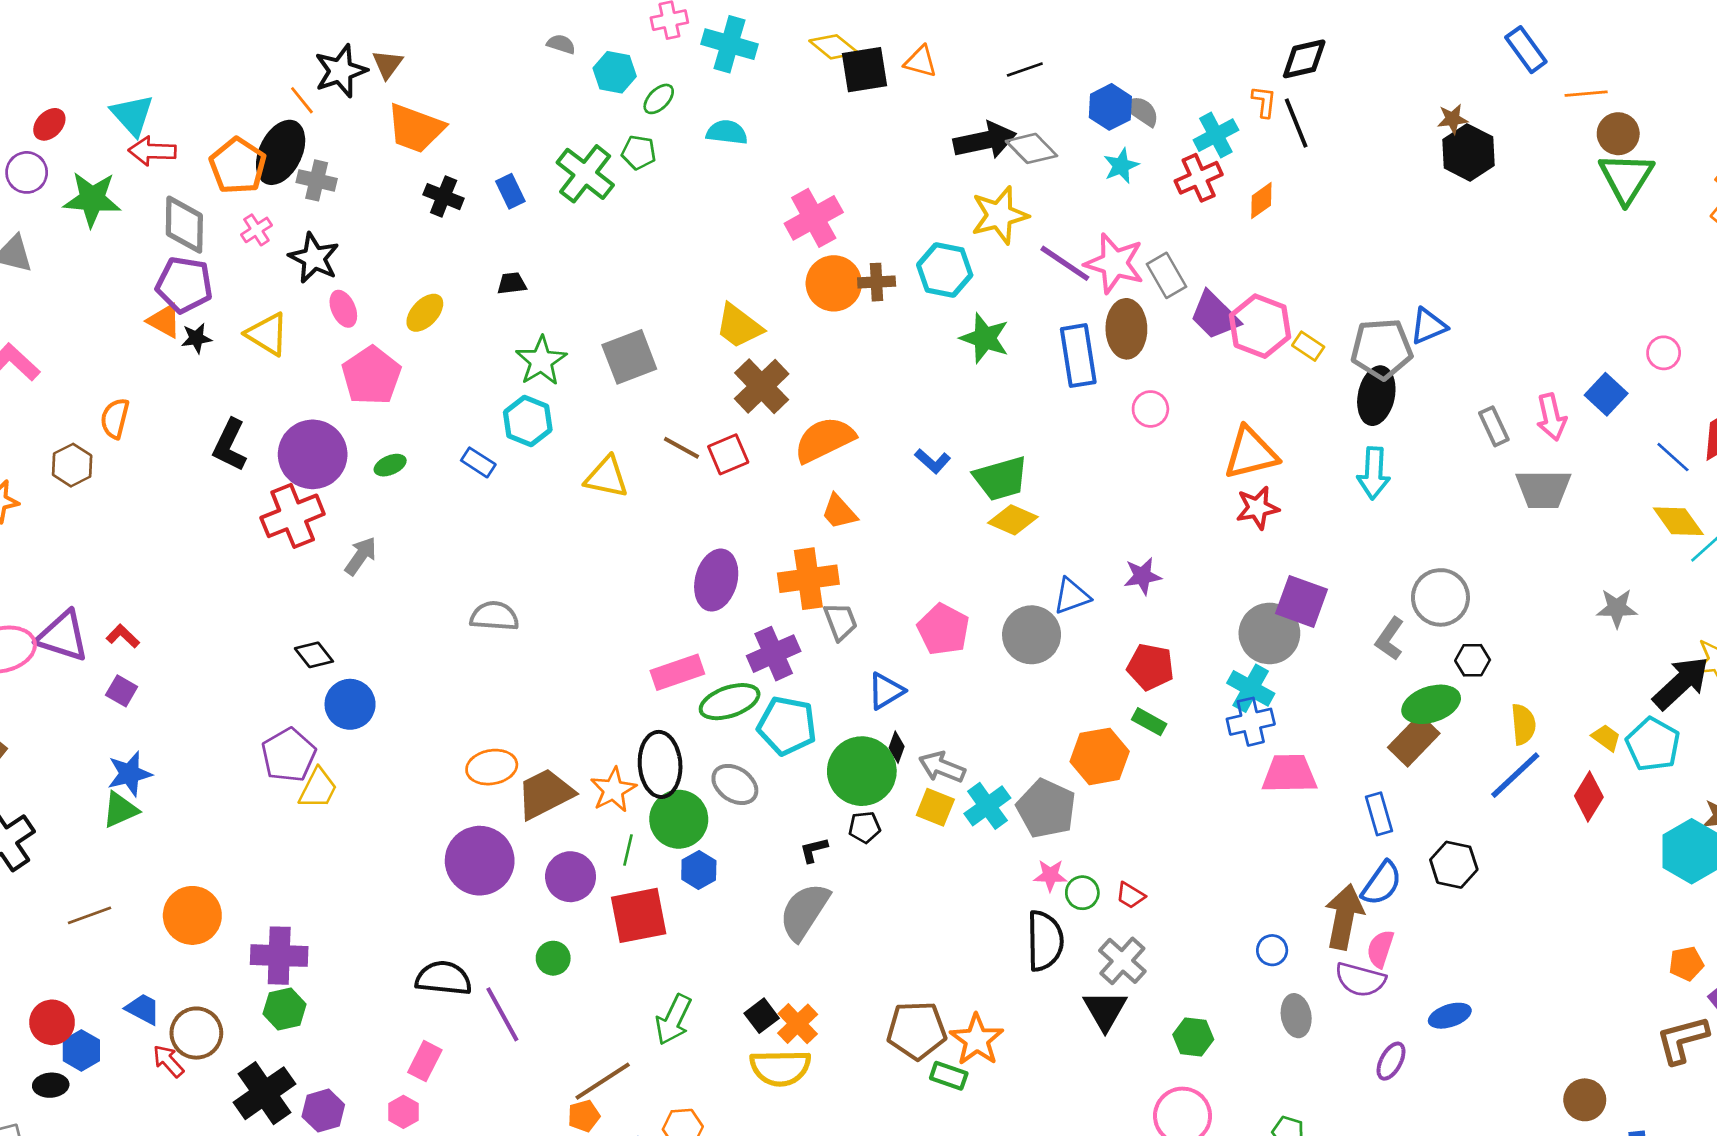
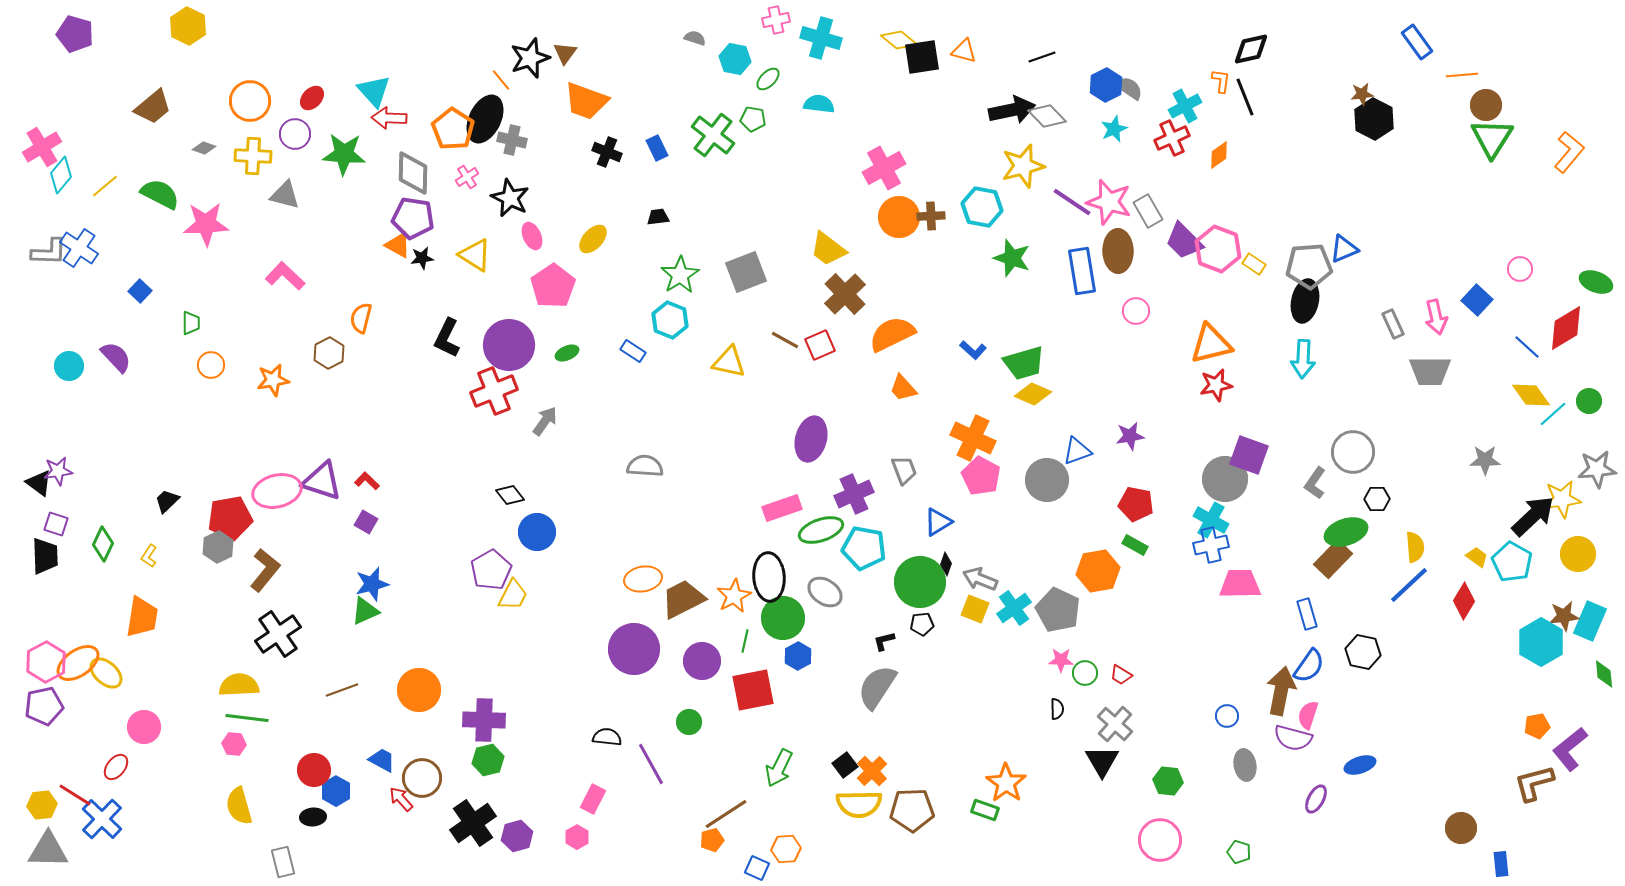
orange cross: (808, 579) -> (973, 438), moved, turned 33
black semicircle: (1045, 941) -> (1057, 709), size x0.5
black semicircle: (444, 978) -> (607, 737), size x0.7
brown pentagon: (917, 1030) -> (912, 810), moved

